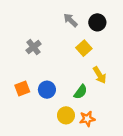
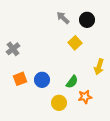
gray cross: (33, 47) -> (13, 49), moved
yellow arrow: (100, 75) -> (99, 67), moved, turned 49
orange star: (87, 119) -> (85, 97), moved

